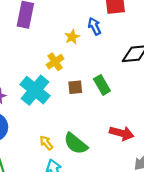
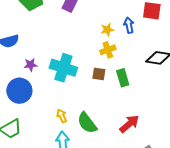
yellow cross: (55, 62) -> (108, 50), moved
cyan cross: (35, 90) -> (63, 68), turned -36
red arrow: (122, 133) -> (129, 124), turned -70

